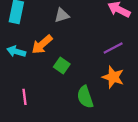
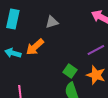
green square: (62, 65) -> (70, 71), moved

